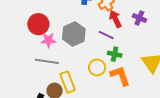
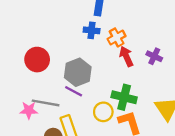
purple line: (106, 35) -> (74, 91), moved
pink star: (48, 40) -> (29, 110), moved
green cross: (115, 54) -> (124, 97), size x1.5

